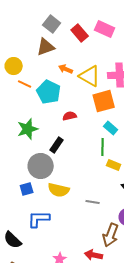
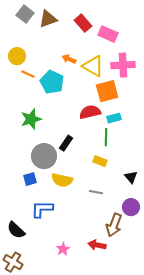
gray square: (52, 24) -> (25, 14), moved
pink rectangle: (105, 29) -> (108, 34), moved
brown triangle: (46, 47) -> (48, 19), moved
red semicircle: (70, 116) -> (90, 112), moved, size x1.5
cyan rectangle: (111, 128) -> (114, 118), turned -56
black rectangle: (57, 145) -> (66, 143), moved
yellow rectangle: (114, 165) -> (100, 161), moved

